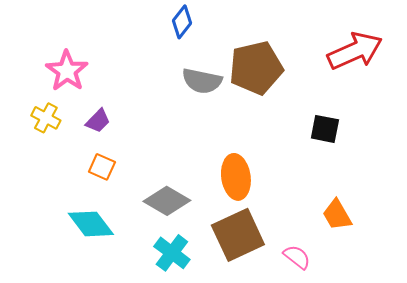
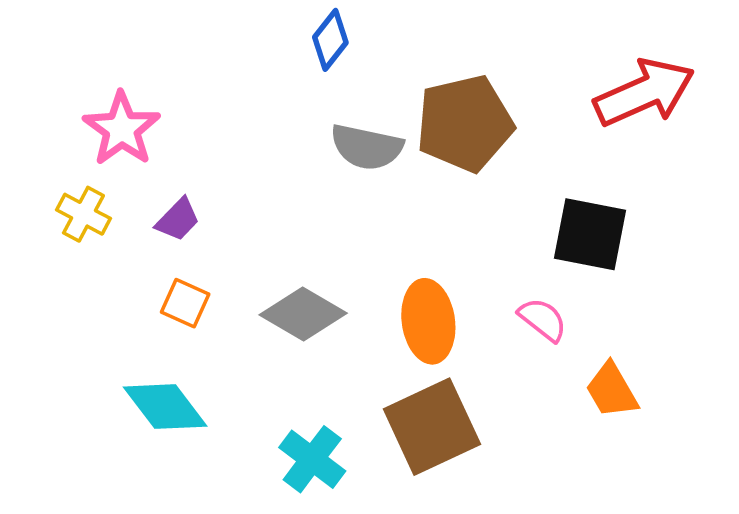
black square: (325, 129) -> (590, 234), size x1.4
gray diamond: (167, 201) -> (303, 314), moved
pink semicircle: (297, 257) -> (543, 319), moved

